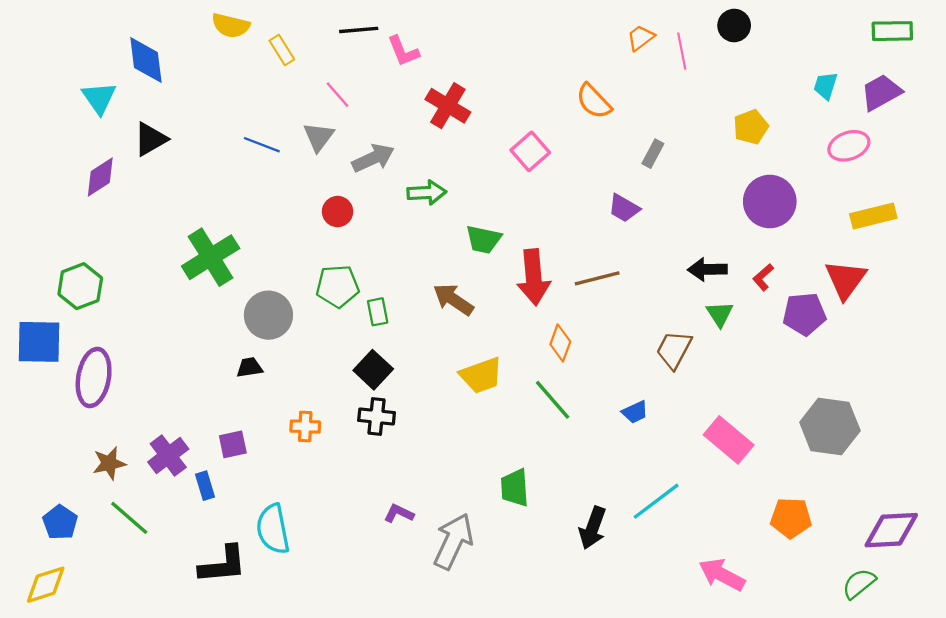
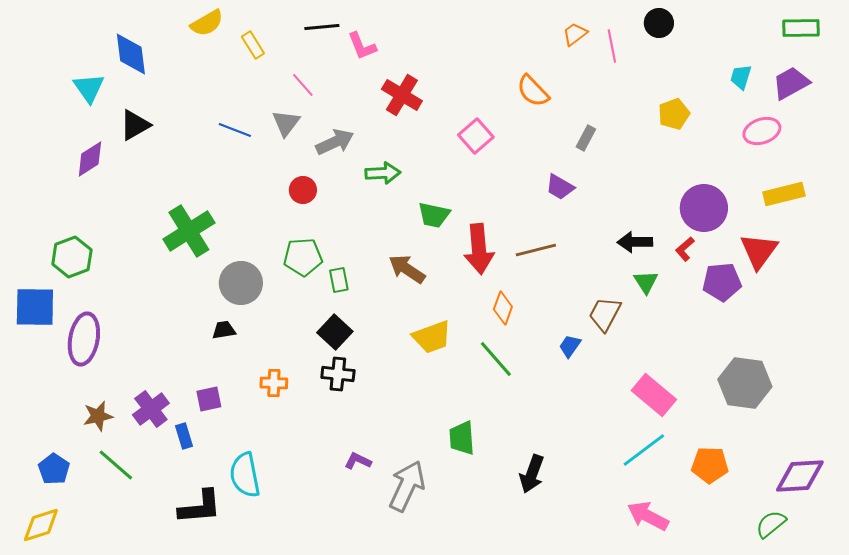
yellow semicircle: (231, 25) -> (207, 23), turned -44
purple circle: (770, 201) -> (704, 208), moved
blue trapezoid: (635, 412) -> (570, 346), moved, turned 150
cyan line: (656, 501) -> (644, 450), moved

